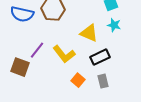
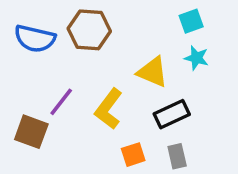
yellow L-shape: (64, 54) -> (109, 109), turned 75
orange square: (78, 80) -> (133, 155), turned 32

